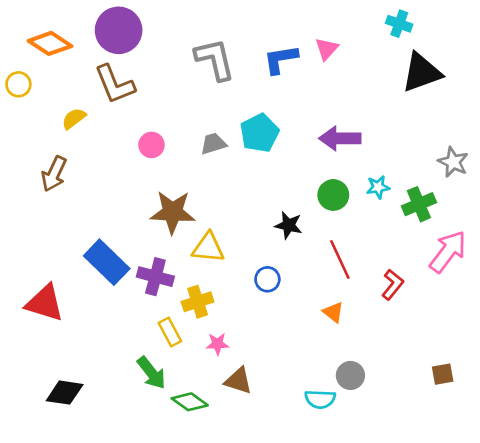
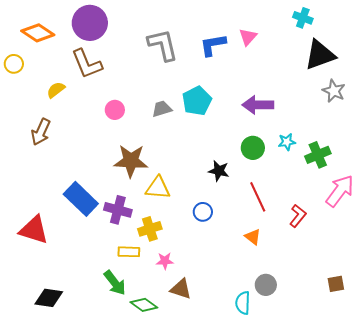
gray star: (453, 162) -> (334, 91), moved
yellow rectangle: (170, 332) -> (129, 252), turned -60
cyan semicircle: (320, 399) -> (243, 303), turned 90

